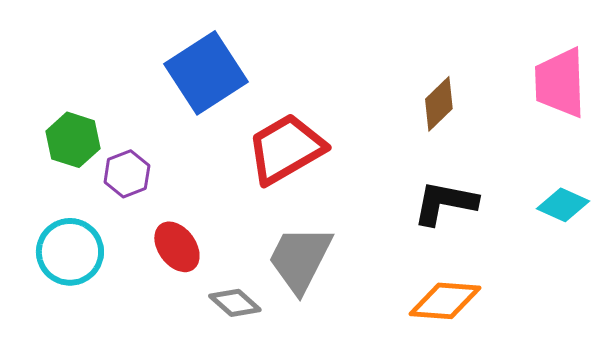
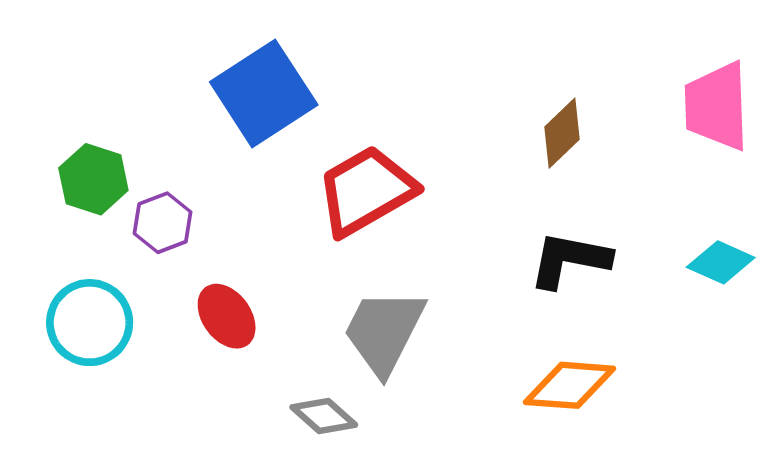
gray diamond: (235, 303) -> (324, 416), moved

